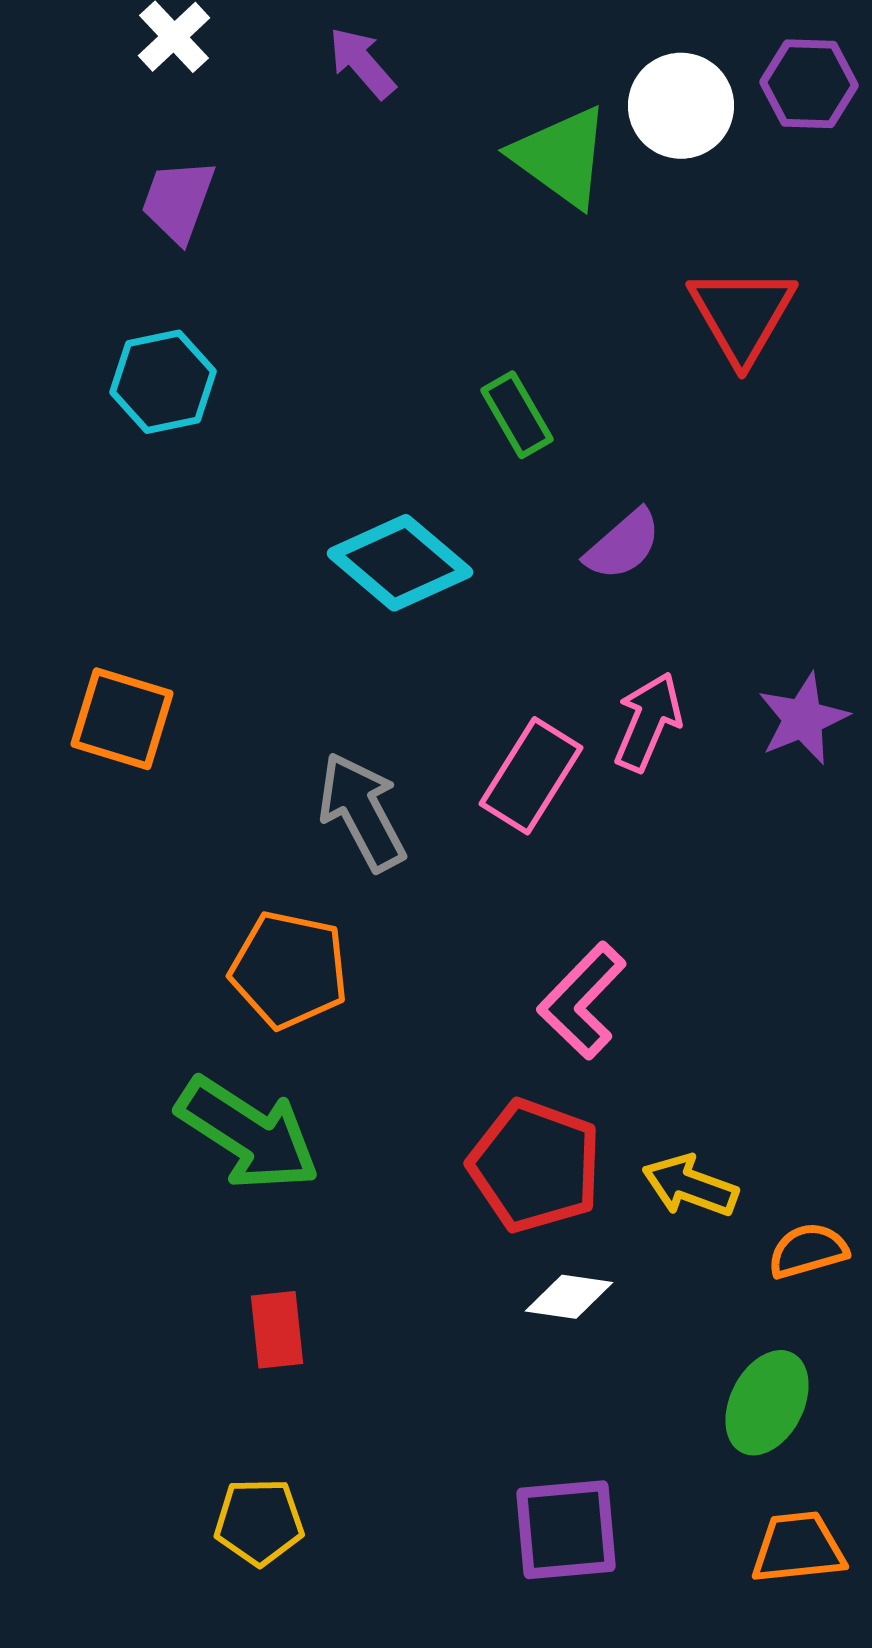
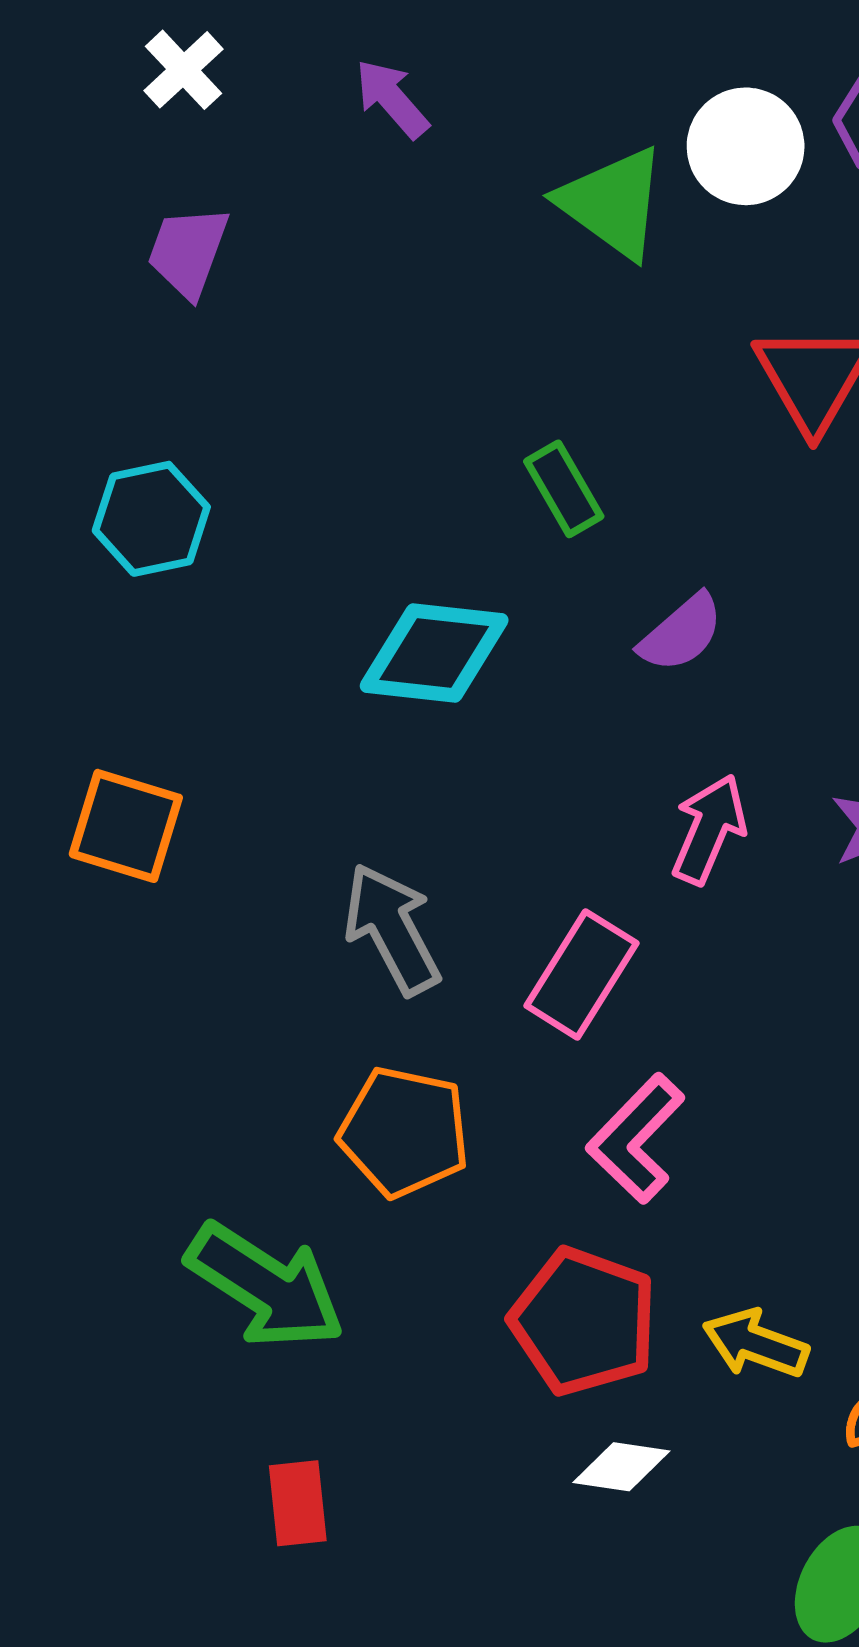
cyan hexagon: (163, 382) -> (151, 519), moved
cyan diamond: (400, 563) -> (434, 653), turned -34
pink rectangle: (531, 776) -> (581, 974), moved
orange pentagon: (289, 970) -> (404, 1132), moved

